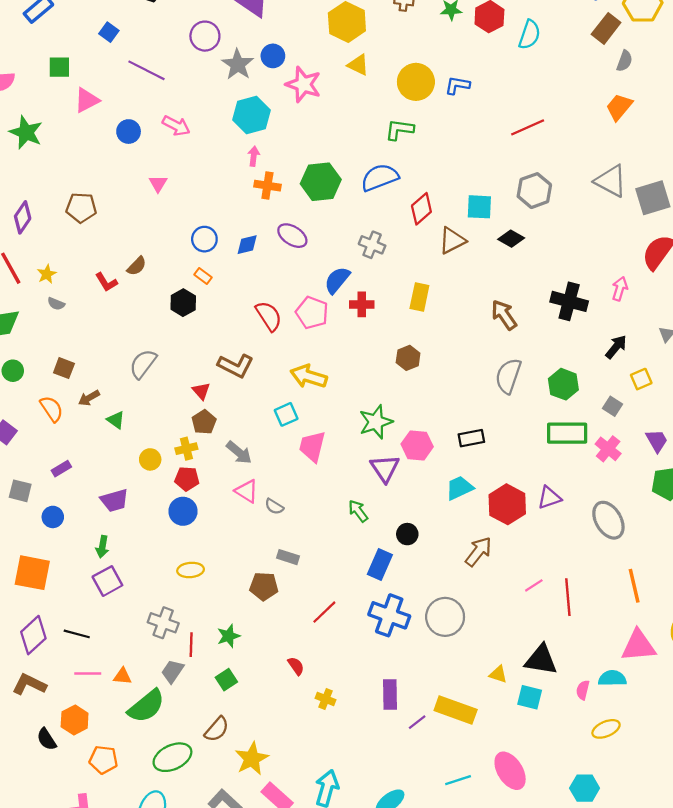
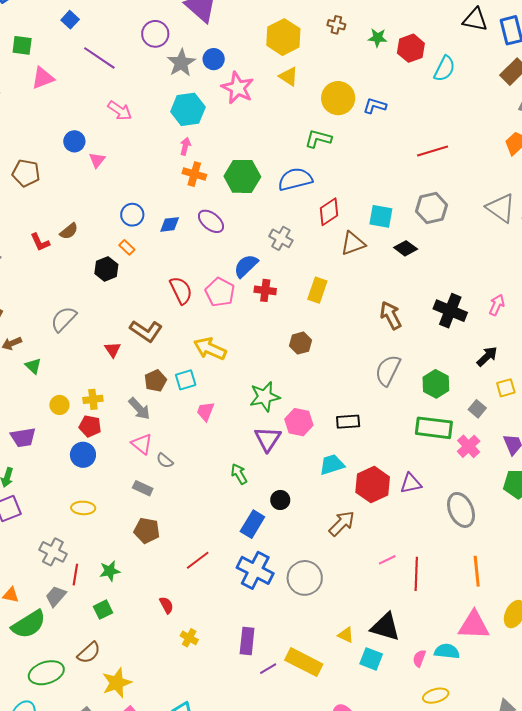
blue circle: (129, 132) -> (74, 141), moved
brown pentagon: (204, 422) -> (155, 381), moved
pink trapezoid: (312, 446) -> (205, 411), size x0.7
gray rectangle: (288, 557) -> (143, 488), moved

